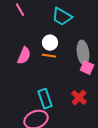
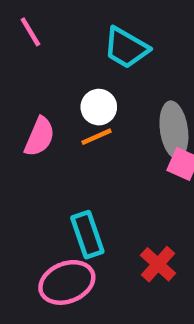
orange line: (49, 56) -> (96, 137), turned -32
red cross: (79, 98) -> (158, 264), moved

